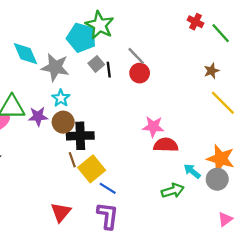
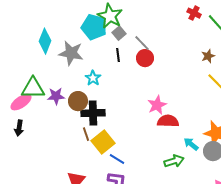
cyan diamond: (25, 54) -> (45, 41), turned 45
gray square: (96, 64) -> (119, 33), moved
cyan star: (61, 98) -> (93, 78), moved
pink star: (153, 127) -> (157, 105), turned -30

